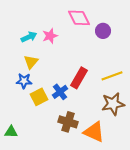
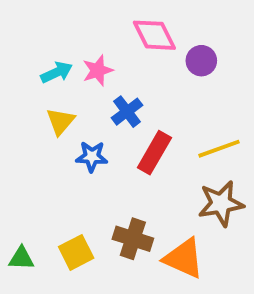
blue star: (24, 81) -> (92, 157), moved
blue cross: (60, 92) -> (127, 112), moved
yellow square: (39, 97) -> (76, 252), moved

